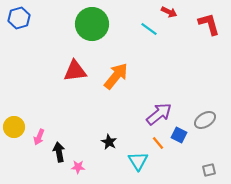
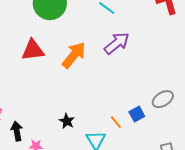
purple arrow: (159, 114) -> (117, 43), moved
blue square: (179, 135) -> (137, 114), turned 35

